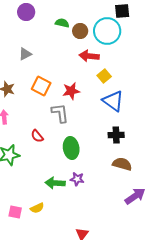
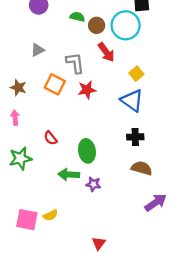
red arrow: (89, 56) -> (106, 52), turned -132
yellow square: (104, 76) -> (136, 74), moved
gray L-shape: (60, 113) -> (75, 63), moved
green arrow: (55, 183) -> (69, 175), moved
pink square: (15, 212) -> (27, 220), size x1.5

